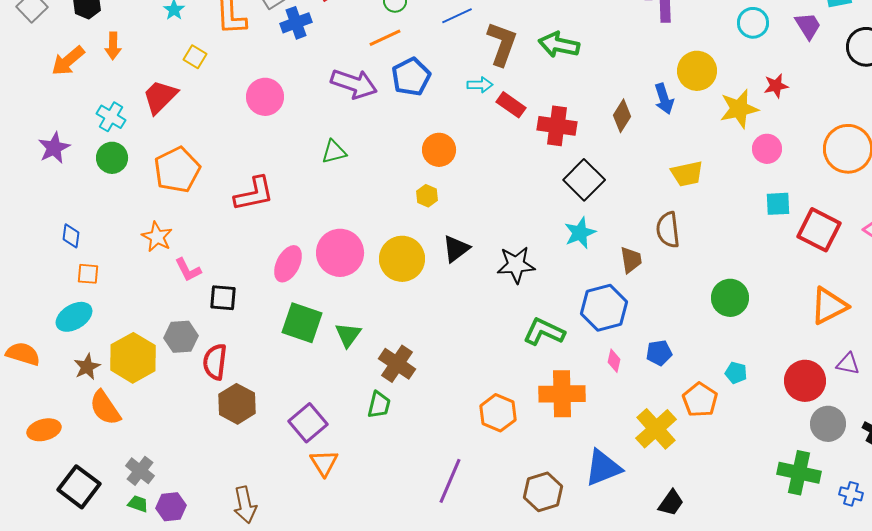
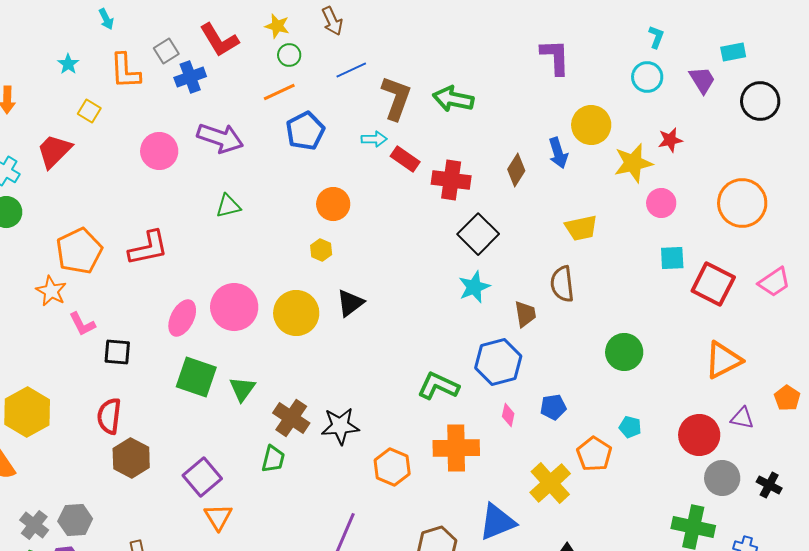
purple arrow: (354, 84) -> (220, 138), moved
orange pentagon: (177, 170) -> (79, 251), moved
black star: (516, 265) -> (340, 426), moved
gray hexagon: (181, 337) -> (75, 520), moved

